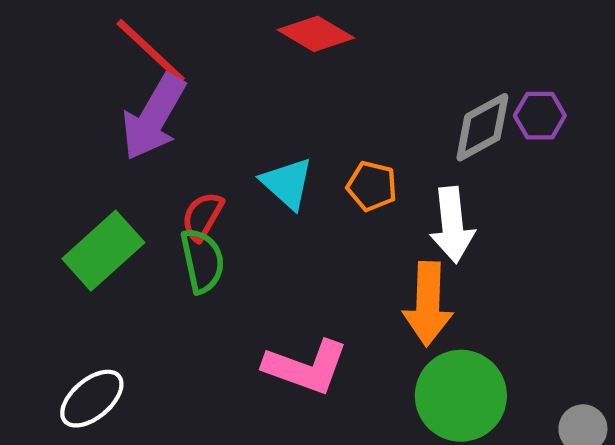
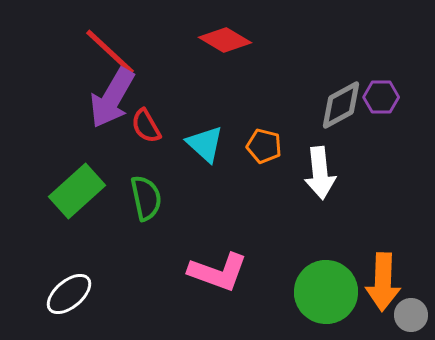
red semicircle: (202, 216) -> (146, 126), moved, turned -60
orange arrow: (428, 304) -> (383, 282), moved

